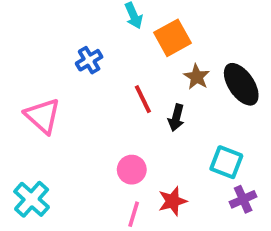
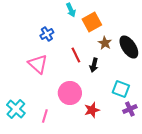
pink triangle: (43, 116) -> (38, 64), moved
pink circle: (132, 170) -> (70, 93), size x1.5
pink line: (134, 214) -> (45, 116), moved

